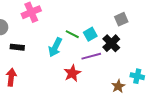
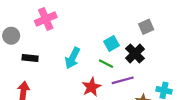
green line: (72, 34) -> (106, 64), moved
purple line: (91, 56) -> (123, 80), moved

